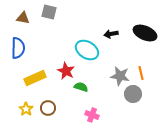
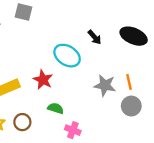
black arrow: (111, 34) -> (95, 37), turned -120
green semicircle: (81, 87) -> (56, 108), moved
gray circle: (133, 94) -> (131, 106), moved

